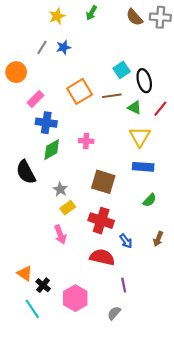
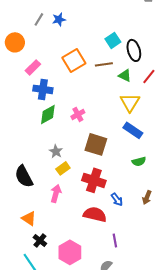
pink cross: (86, 141) -> (78, 114), moved, turned -32
blue rectangle: (143, 167) -> (133, 130), turned 30
black semicircle: (26, 172) -> (24, 176), moved
green semicircle: (150, 200) -> (139, 161), turned 32
pink arrow: (60, 235) -> (56, 193), turned -144
orange triangle: (25, 273) -> (29, 218), moved

